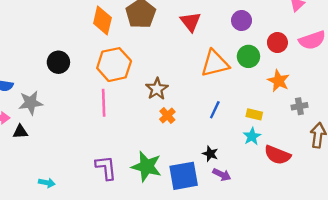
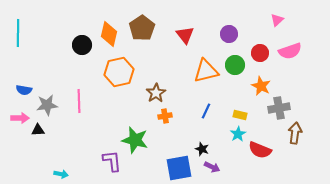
black circle: (58, 62) -> (82, 45), moved
pink line: (104, 103) -> (79, 101), moved
gray cross: (299, 106) -> (279, 108), size x1.5
orange cross: (167, 116) -> (165, 116), turned 32
green star: (147, 166) -> (135, 140), moved

